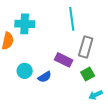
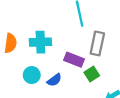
cyan cross: (25, 24) -> (40, 42), moved
green square: (88, 74) -> (92, 74), moved

